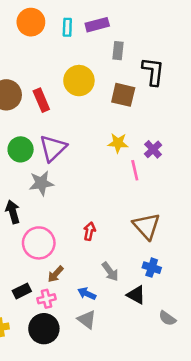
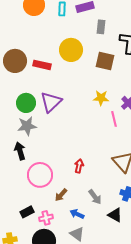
red rectangle: (41, 100) -> (42, 65), turned -54
gray star: (41, 183) -> (27, 126), moved
brown arrow: (56, 274) -> (61, 195), moved

